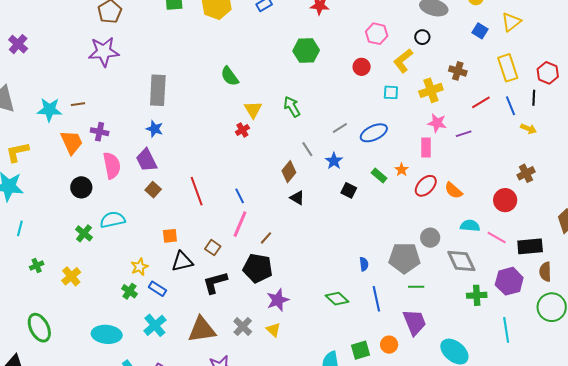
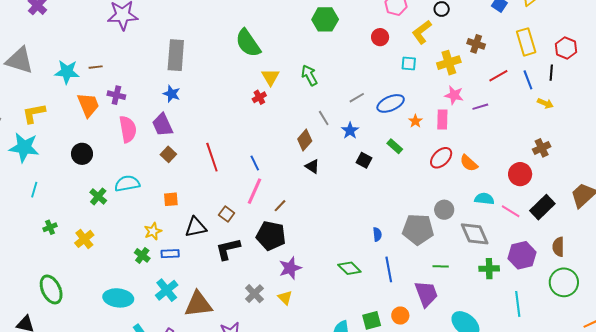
green semicircle: (230, 76) -> (248, 43), size x1.4
orange star: (402, 170) -> (415, 121), moved
black circle: (81, 187) -> (82, 154), moved
orange square: (170, 236) -> (171, 199), moved
black rectangle: (530, 246) -> (542, 207), moved, turned -40
green line: (416, 287) -> (441, 266), moved
blue rectangle: (157, 289) -> (170, 254), turned -36
brown triangle: (202, 330) -> (198, 304), moved

